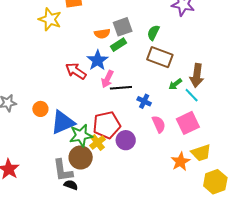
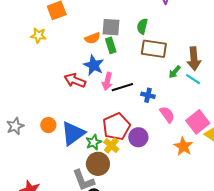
yellow star: (50, 19) -> (38, 35), size x0.7
gray square: (123, 27) -> (111, 27), turned 36
green rectangle: (119, 45) -> (111, 45), turned -63
pink square: (188, 123) -> (198, 122), moved
green star: (81, 135) -> (94, 142), size x0.7
orange star: (181, 162) -> (183, 146), moved

